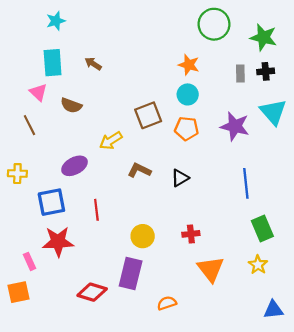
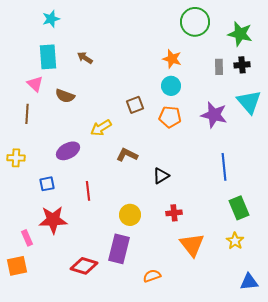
brown square: (148, 115) -> (135, 105), size x0.7
brown line: (29, 125) -> (27, 114), turned 30
black triangle: (180, 178) -> (161, 176), moved
blue square: (51, 202) -> (47, 184), size x0.6

